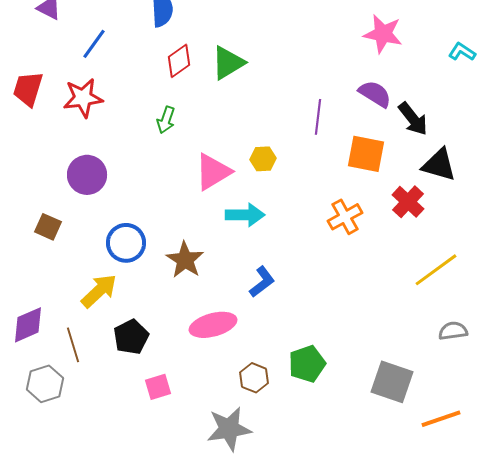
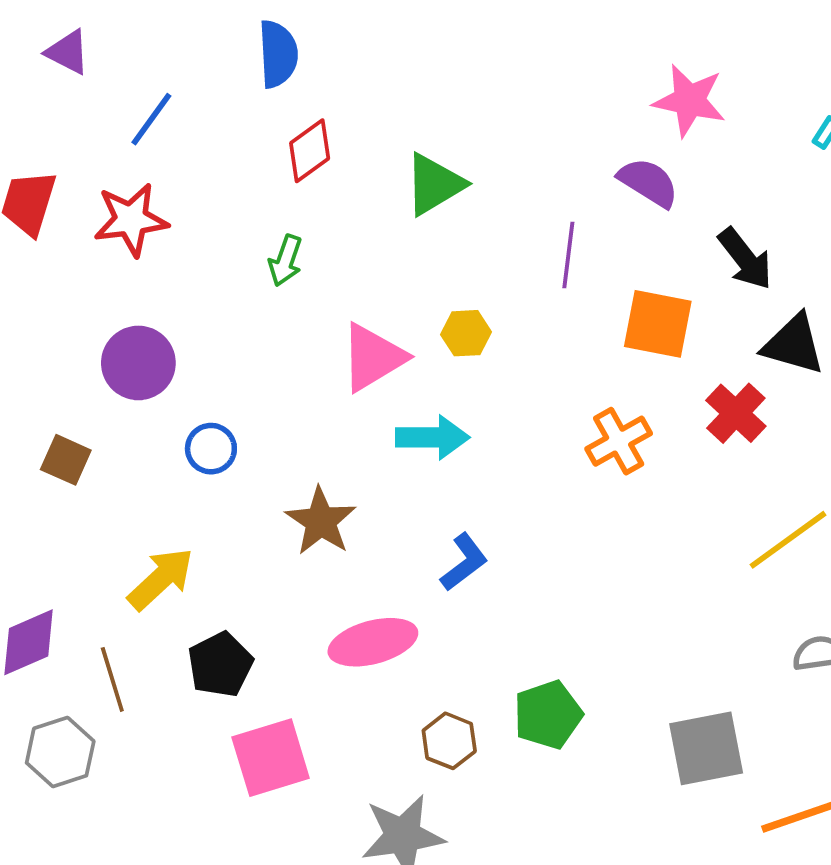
green triangle: (228, 63) -> (434, 184), moved
purple semicircle: (375, 94) -> (648, 182), moved
blue circle: (126, 243) -> (211, 449), moved, size x0.7
gray square: (392, 382) -> (706, 748), turned -30
pink square: (158, 387) -> (271, 758), size x1.6

